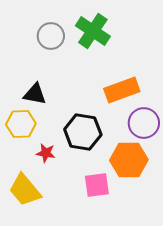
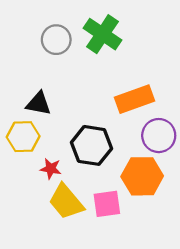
yellow trapezoid: (25, 190) -> (66, 202), moved

